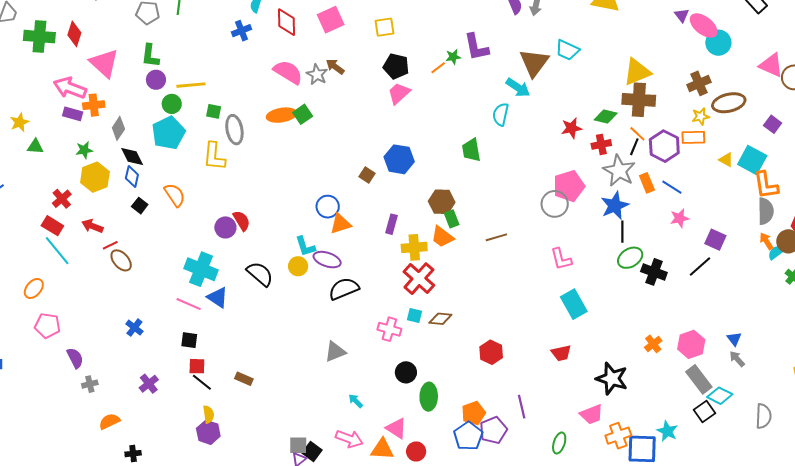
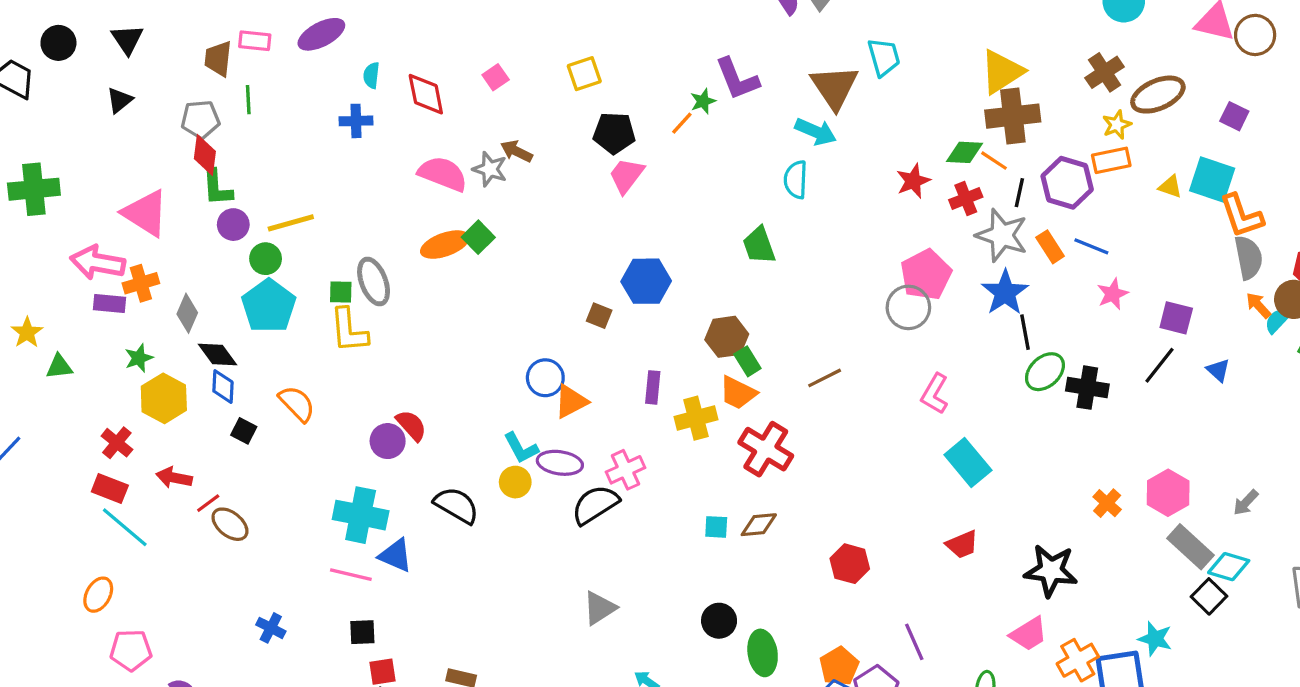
pink square: (331, 20) -> (496, 77), size x0.6
blue cross: (242, 31) -> (356, 121), turned 30
red diamond: (74, 34) -> (205, 155), moved
cyan trapezoid: (567, 50) -> (884, 57), turned -120
green square: (214, 111) -> (341, 292), moved
orange line: (637, 134) -> (994, 161), moved
pink L-shape: (561, 259) -> (935, 394), turned 55
red cross: (419, 279) -> (766, 449), moved
pink cross: (389, 329) -> (626, 470), moved, turned -30
blue triangle: (734, 339) -> (1218, 370), moved
gray arrow: (737, 359) -> (1246, 503), turned -84

